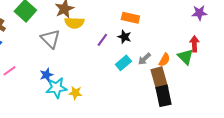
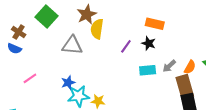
yellow semicircle: (74, 23) -> (97, 29), turned 96
gray triangle: (50, 39) -> (72, 45), turned -40
cyan rectangle: (123, 63) -> (148, 70), turned 35

